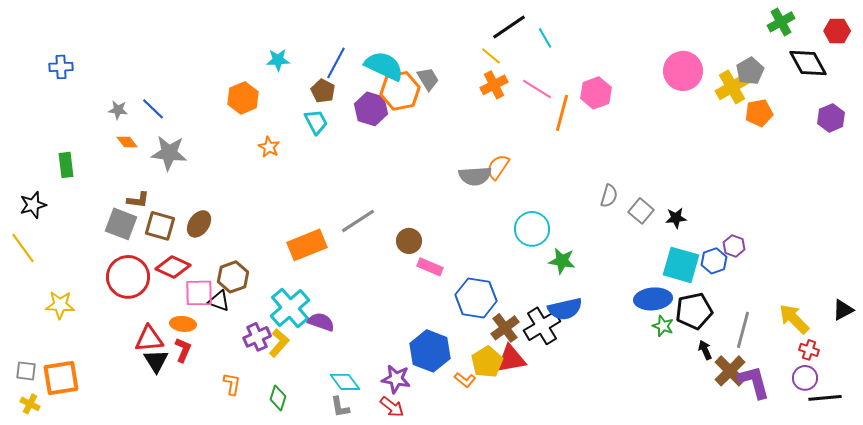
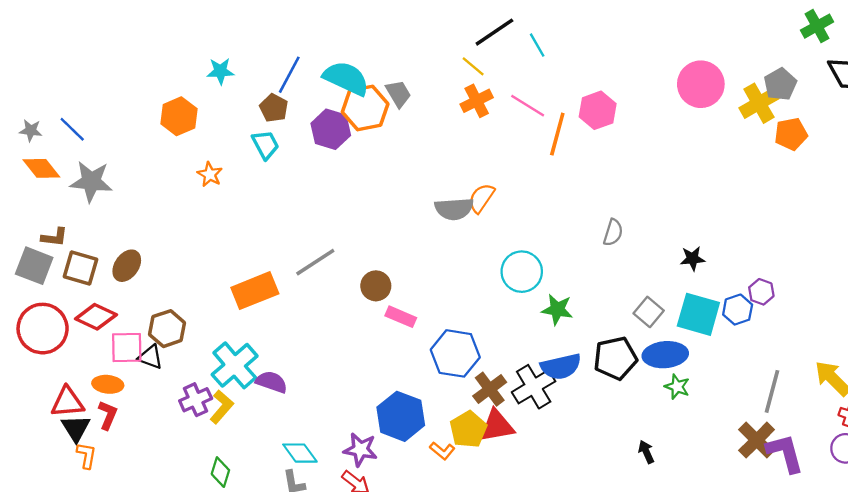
orange diamond: (127, 142) -> (41, 168), size x1.5
gray square: (641, 211) -> (649, 312), moved
black pentagon: (694, 311) -> (615, 358), moved
black arrow: (705, 350) -> (646, 452), moved
orange L-shape: (232, 384) -> (86, 455), moved

